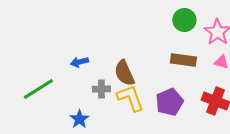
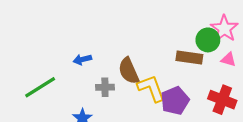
green circle: (184, 20) -> (208, 40), moved
yellow L-shape: (130, 98) -> (151, 88), moved

